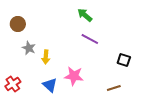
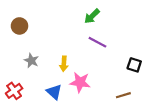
green arrow: (85, 15) -> (92, 16), turned -84
gray star: (29, 48) -> (31, 61), moved
yellow arrow: (46, 57) -> (64, 64), moved

